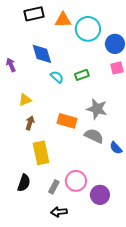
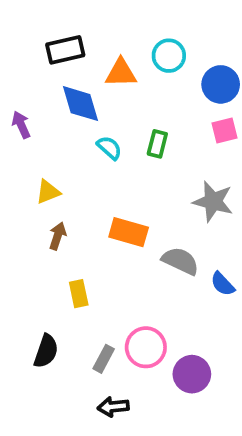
black rectangle: (34, 14) -> (65, 50), moved
orange triangle: (63, 20) -> (121, 73), moved
cyan circle: (88, 29) -> (169, 56), size x0.7
green rectangle: (82, 75) -> (157, 144), turned -56
gray star: (97, 109) -> (213, 201), moved
yellow rectangle: (41, 153) -> (79, 294), size x0.6

